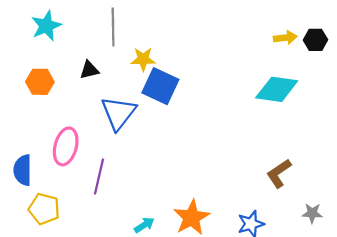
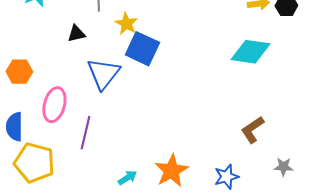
yellow star: (143, 59) -> (126, 24), turned 30
orange hexagon: (40, 82) -> (19, 72), moved
yellow pentagon: (44, 209) -> (34, 163), size x1.4

